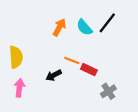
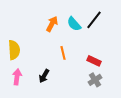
orange line: (72, 60) -> (63, 53), turned 56
red rectangle: (89, 70) -> (94, 61), moved
black arrow: (54, 75) -> (44, 76), moved, turned -32

